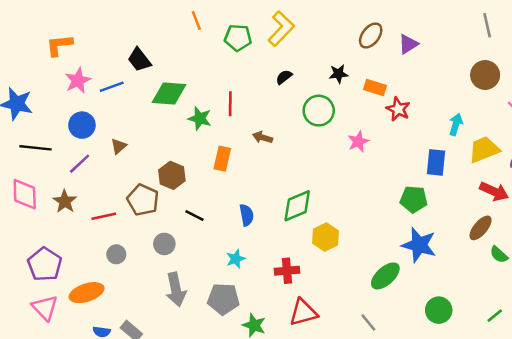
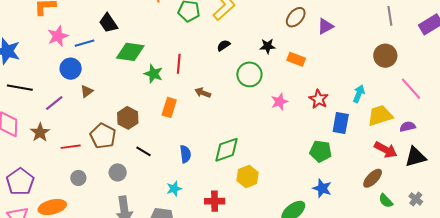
red star: (398, 109) -> (319, 99), moved
blue circle: (82, 125) -> (71, 69), moved
blue star: (419, 245) -> (322, 188), size x0.7

